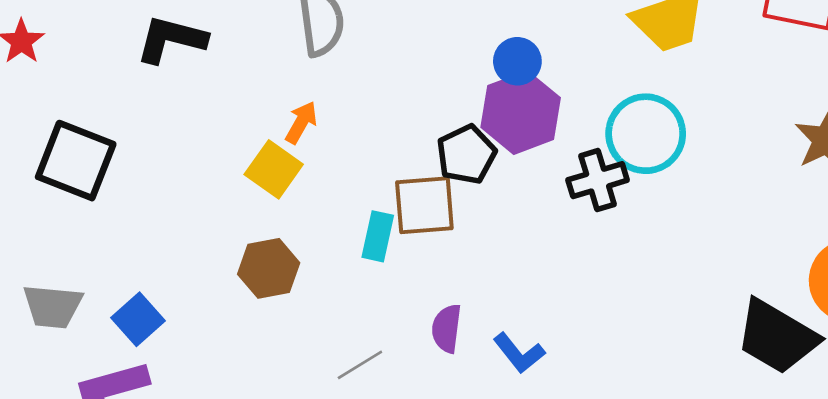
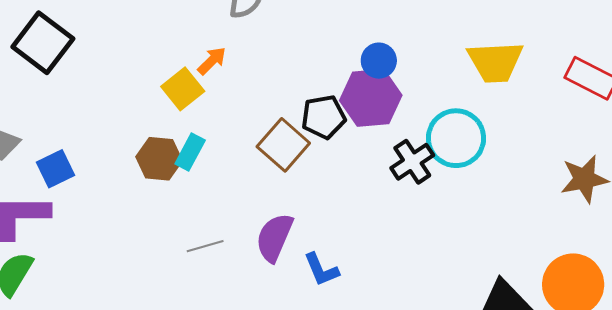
black cross: (598, 180) -> (412, 162), turned -33
brown square: (424, 205) -> (283, 145), turned 30
cyan rectangle: (378, 236) -> (190, 152), moved
purple semicircle: (447, 328) -> (274, 237), size x1.4

